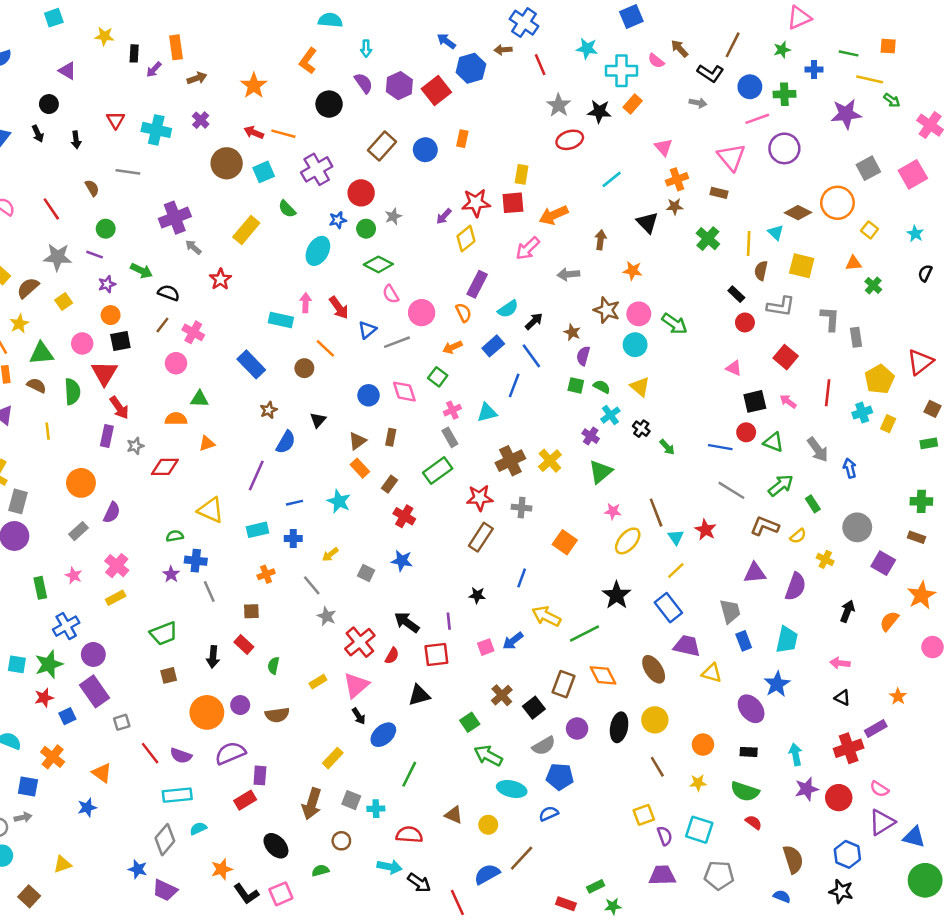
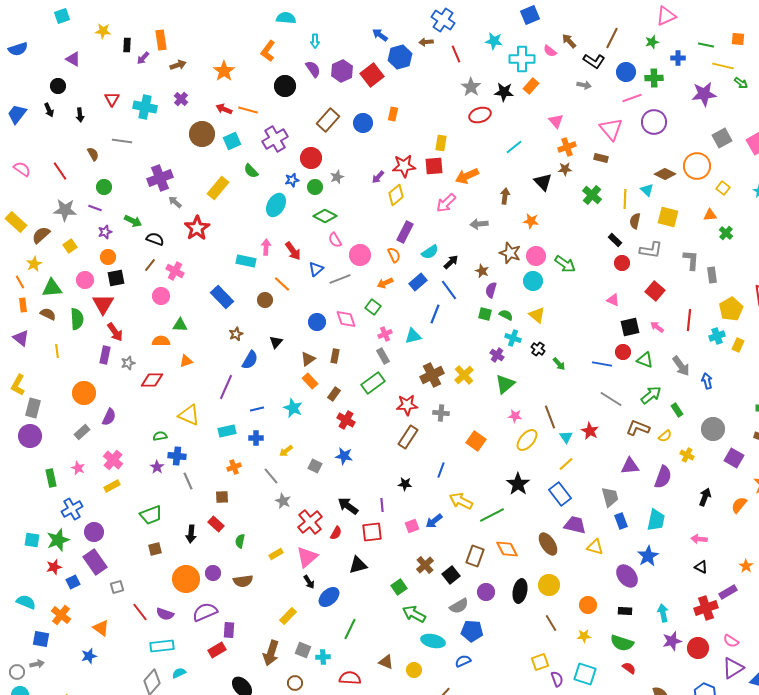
red star: (220, 279) -> (197, 228), size x1.4
cyan cross: (610, 415) -> (513, 338), turned -35

